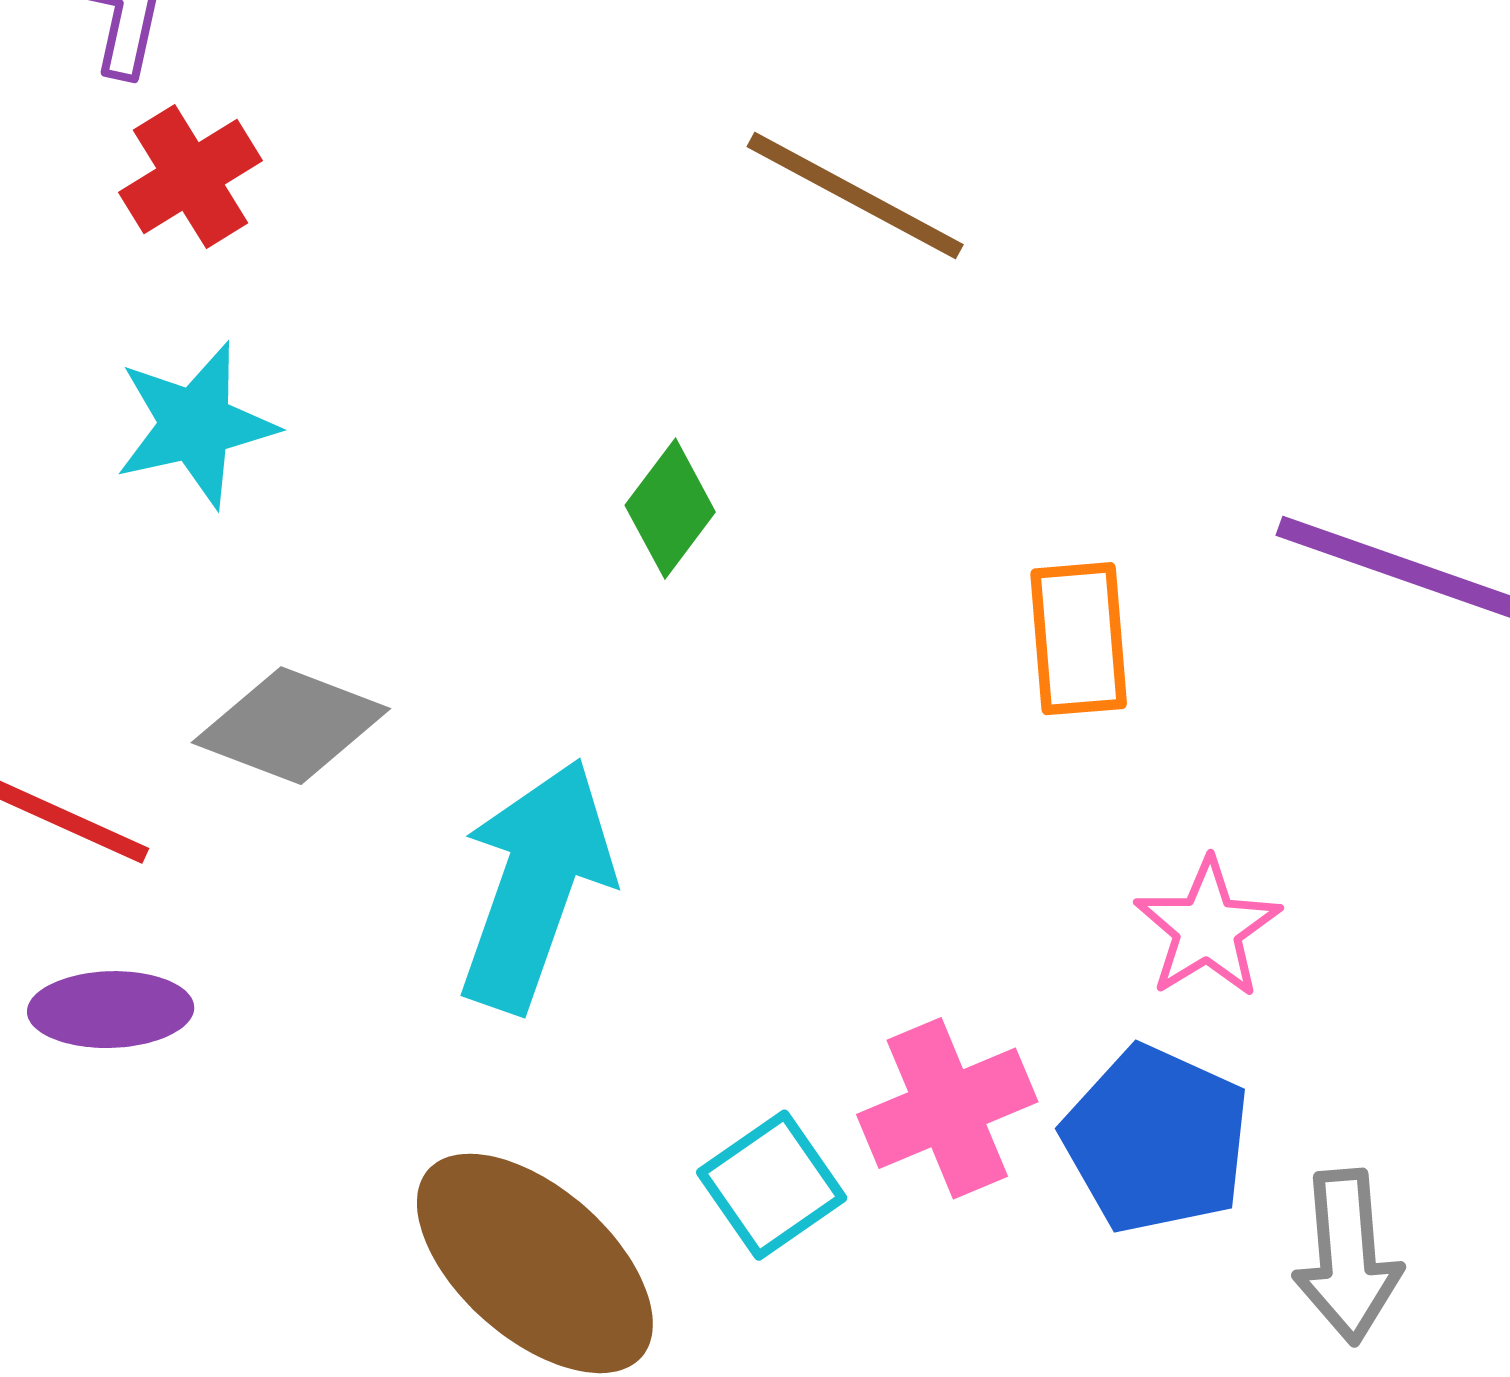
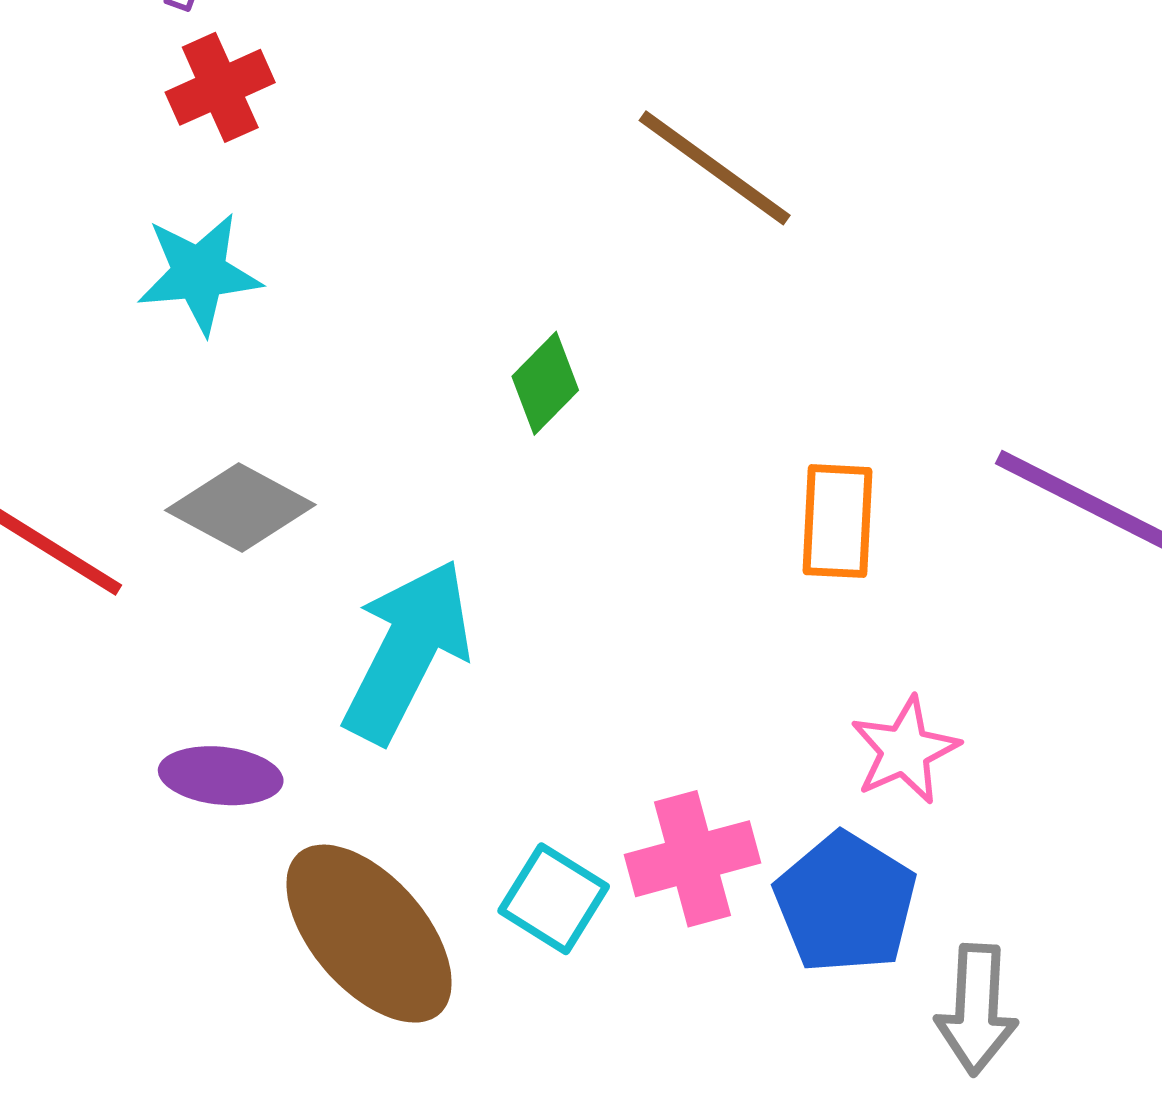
purple ellipse: (111, 1010) -> (221, 776), moved
cyan square: (772, 1185) -> (554, 899), turned -31

